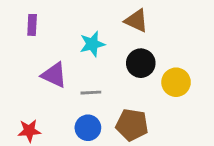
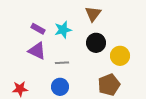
brown triangle: (136, 21) -> (93, 14), turned 42
purple rectangle: (32, 25) -> (38, 29), moved, turned -64
brown pentagon: (132, 125) -> (109, 85), moved, turned -30

